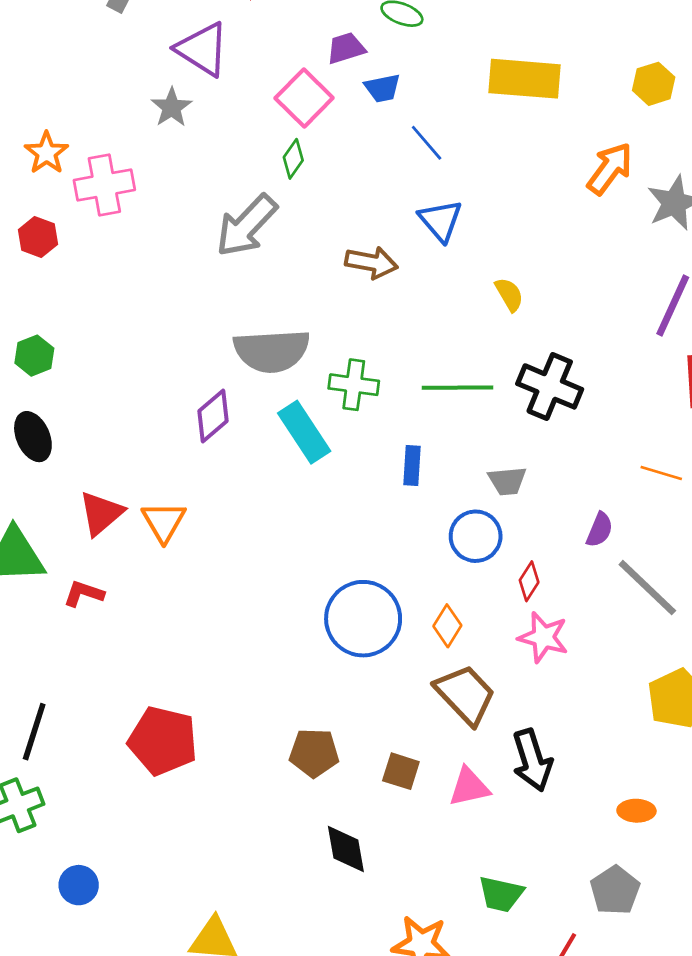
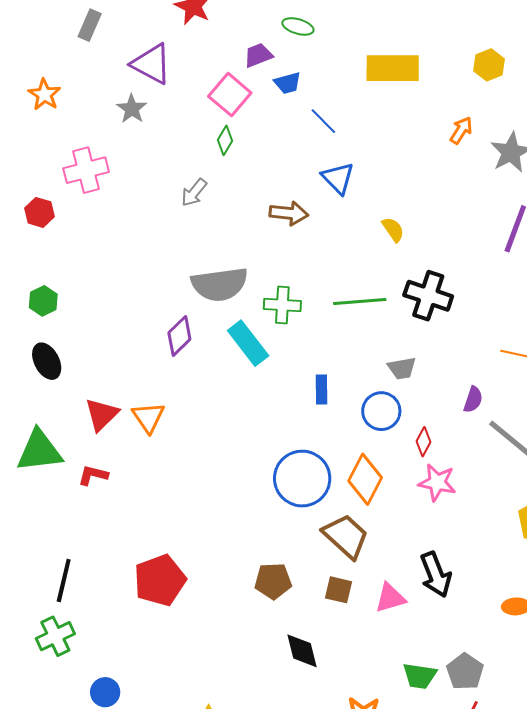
orange star: (46, 153) -> (44, 95), moved
orange arrow: (610, 169) -> (461, 130), size x0.7
gray arrow: (246, 226) -> (194, 193), size x0.6
blue rectangle: (412, 466) -> (321, 389), moved
orange diamond: (447, 626) -> (365, 479), size x1.6
brown trapezoid: (465, 694) -> (346, 536), moved
red pentagon: (163, 741) -> (160, 580), turned -30
gray pentagon: (615, 890) -> (465, 672), moved

